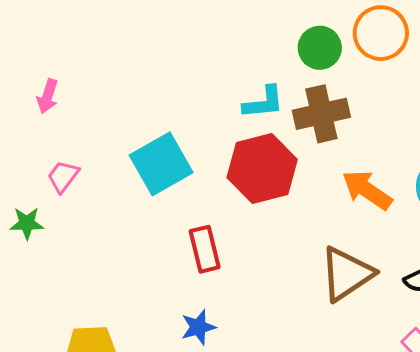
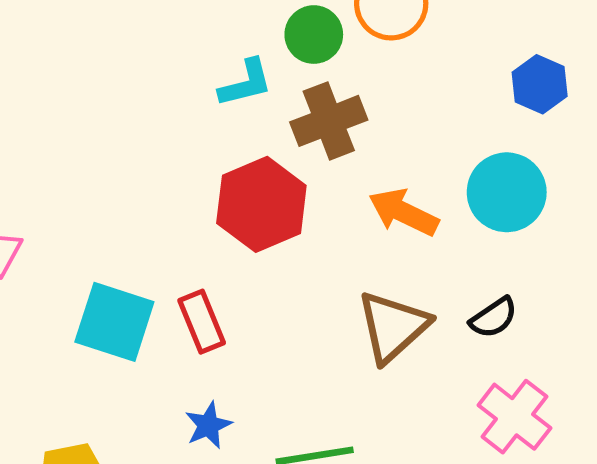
cyan L-shape: (263, 102) -> (246, 83), moved
cyan square: (161, 164) -> (114, 322), moved, turned -34

